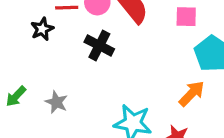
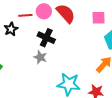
gray star: (56, 102) -> (40, 57), moved

